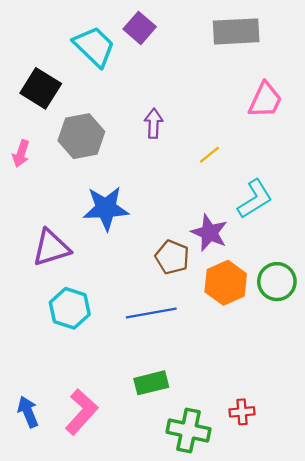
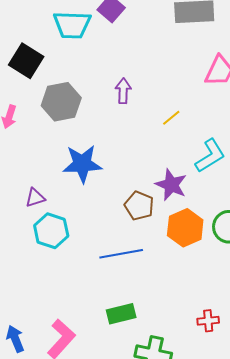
cyan trapezoid: (94, 47) -> (72, 25), turned 138
purple triangle: (51, 248) -> (35, 198), size x0.6
cyan hexagon: (70, 308) -> (51, 231), moved
red cross: (242, 412) -> (208, 321), moved

